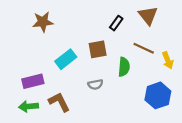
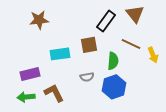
black rectangle: (116, 23) -> (106, 21), size x1.5
cyan rectangle: (66, 59) -> (60, 54), turned 30
blue hexagon: (158, 95) -> (114, 87), moved

